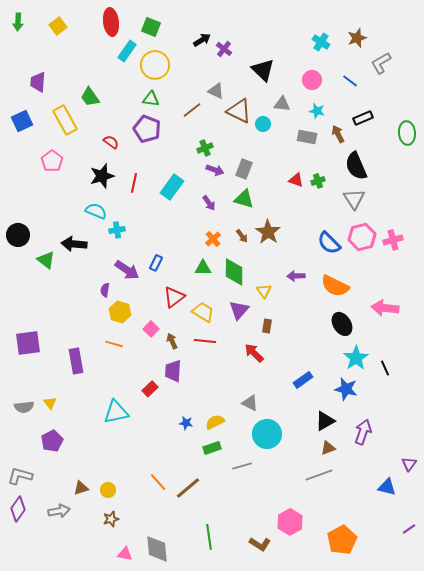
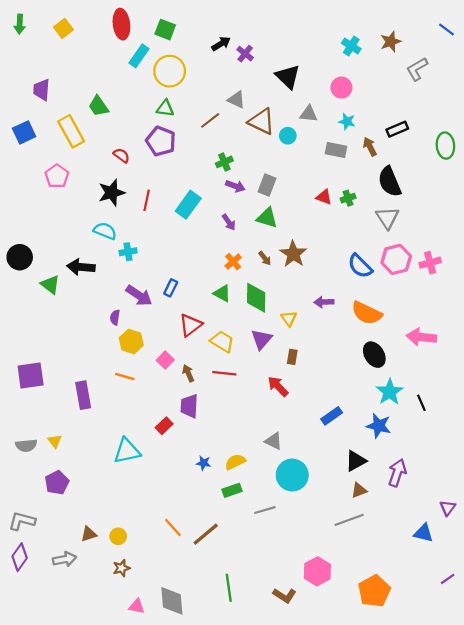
blue line: (350, 81) -> (447, 30), moved
green triangle: (203, 268) -> (222, 293), turned 30

